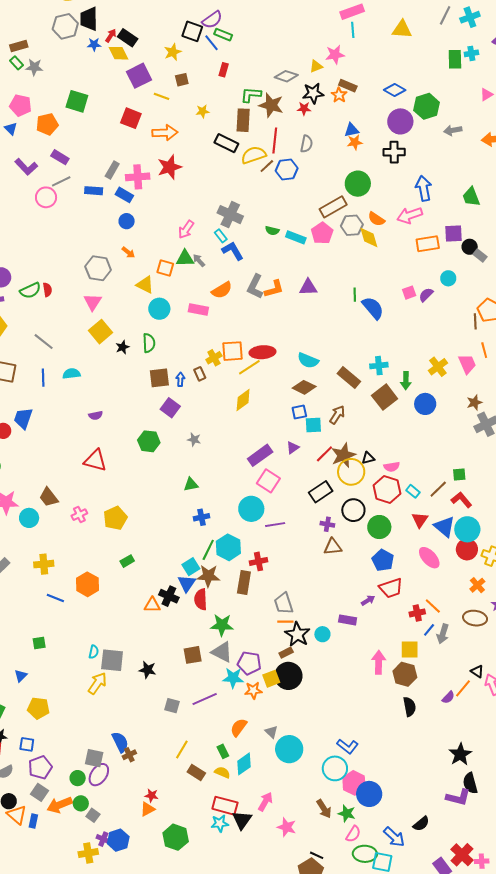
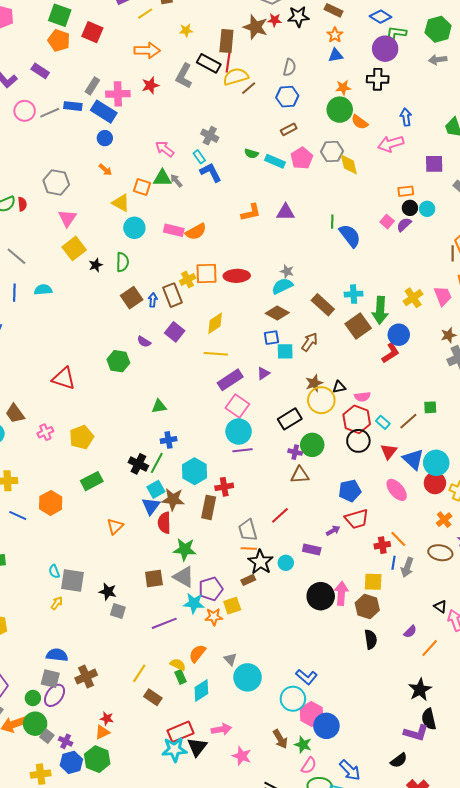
green L-shape: (251, 95) -> (396, 34), moved
orange star: (339, 95) -> (335, 35), moved
yellow line: (162, 96) -> (145, 14), turned -56
green hexagon: (426, 106) -> (438, 29), moved
red star: (304, 109) -> (275, 20), moved
red square: (131, 118) -> (92, 32), moved
orange pentagon: (47, 124) -> (59, 41), moved, turned 30
red line: (275, 141) -> (228, 60), moved
orange star: (355, 142) -> (343, 88), moved
red star: (169, 167) -> (150, 85), size x0.7
blue hexagon: (287, 169) -> (287, 97), moved
gray line: (61, 181) -> (50, 113), moved
blue arrow: (424, 188) -> (406, 117), size x0.7
blue rectangle: (124, 195) -> (104, 112), size x1.4
brown rectangle: (333, 207) -> (289, 129), moved, size x0.6
gray cross: (230, 215) -> (210, 136), size x0.7
orange semicircle: (376, 219) -> (360, 122), moved
pink arrow: (186, 229) -> (165, 149), turned 90
orange rectangle: (428, 244) -> (406, 191), moved, size x0.7
black circle: (470, 247) -> (410, 208), moved
gray hexagon: (98, 268) -> (56, 182), moved
gray L-shape: (255, 287) -> (184, 76), moved
orange semicircle: (222, 290) -> (196, 232), moved
pink square: (409, 293) -> (387, 222), turned -32
cyan semicircle: (308, 360) -> (282, 286), turned 130
yellow line: (249, 367) -> (216, 354), moved, turned 35
brown rectangle: (200, 374) -> (173, 295), size x1.6
brown square: (159, 378) -> (132, 298), turned -30
green arrow: (406, 381) -> (380, 310), size x1.5
purple square: (170, 408) -> (175, 332), moved
purple semicircle: (96, 415) -> (144, 342), moved, turned 40
gray star: (194, 440) -> (287, 271), moved
red line: (324, 454) -> (280, 515), moved
brown star: (343, 455) -> (314, 383), size x0.7
red L-shape: (461, 500) -> (391, 353), moved, turned 95
cyan circle: (251, 509) -> (239, 432), moved
black circle: (353, 510) -> (358, 441), moved
green circle: (379, 527) -> (312, 445), moved
green line: (208, 550) -> (157, 463), moved
blue pentagon: (383, 560) -> (350, 491), turned 30
green rectangle: (127, 561) -> (92, 481), size x1.5
black cross: (169, 596) -> (138, 464), moved
orange triangle: (152, 605) -> (115, 526), turned -48
blue line: (429, 630) -> (394, 563), turned -32
cyan semicircle: (94, 652) -> (54, 571), turned 144
purple pentagon: (249, 663) -> (211, 589), turned -30
black circle: (288, 676) -> (321, 596), moved
yellow arrow: (97, 683) -> (57, 603), size x0.6
orange line: (463, 688) -> (430, 648), moved
gray square: (172, 706) -> (118, 611), moved
blue semicircle: (120, 742) -> (57, 655), moved, turned -60
brown cross: (129, 755) -> (86, 677), size x1.5
yellow semicircle: (222, 772) -> (178, 664), moved
pink arrow: (265, 802) -> (221, 729), turned 48
green circle: (81, 803) -> (35, 724), size x1.5
red rectangle: (225, 806) -> (180, 732), turned -40
cyan star: (220, 823) -> (174, 749), size x1.4
black semicircle: (421, 824) -> (399, 760), moved
green hexagon: (176, 837) -> (97, 759), moved
purple cross: (103, 839) -> (66, 741), moved

